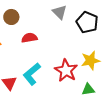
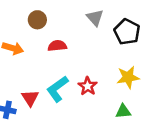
red star: (66, 70) -> (88, 86), moved, size x0.7

